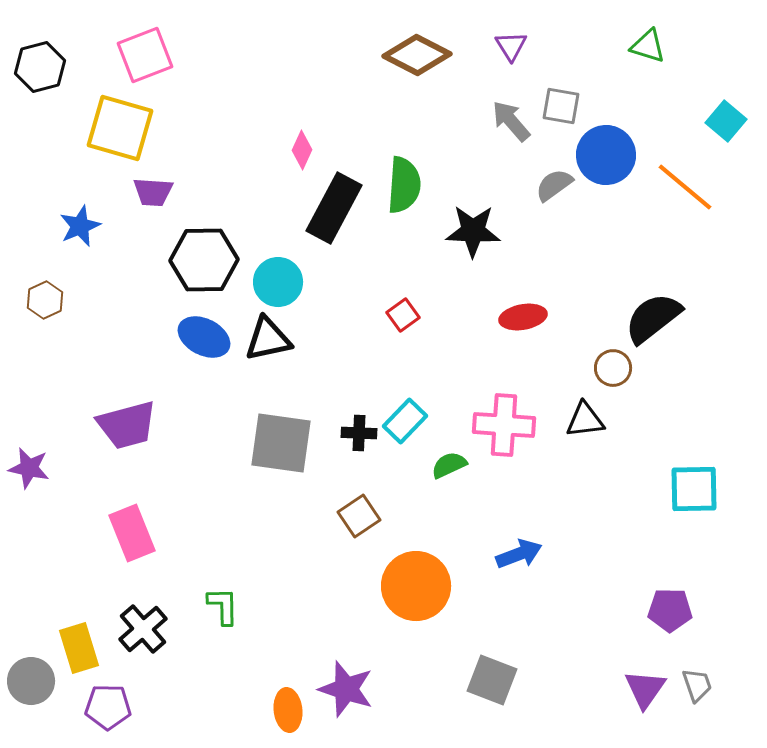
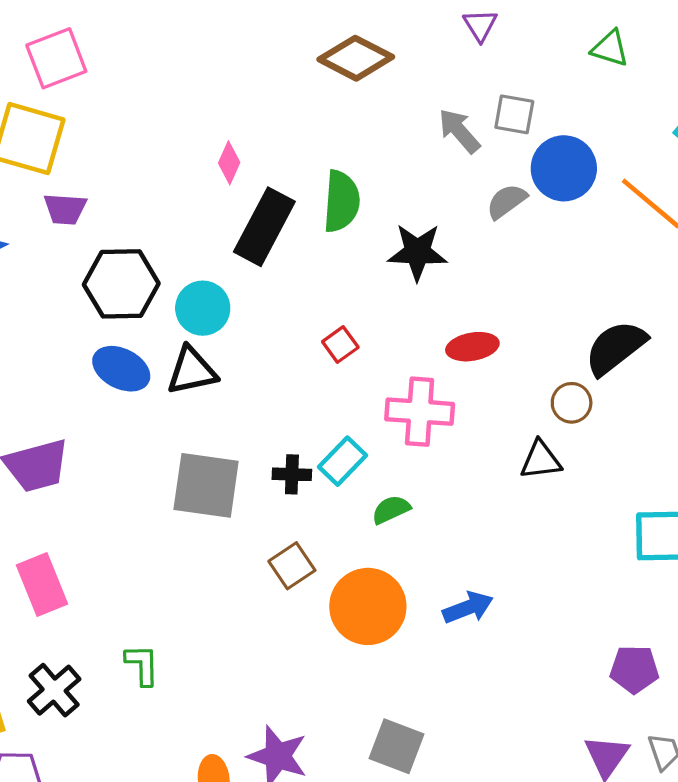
purple triangle: (511, 46) -> (480, 25), moved
pink cross: (504, 425) -> (420, 412), moved
orange circle: (416, 586) -> (368, 606), moved
gray square: (492, 680) -> (396, 746), moved

